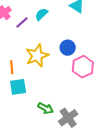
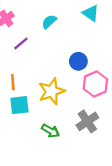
purple line: (22, 23) -> (21, 43), moved
yellow star: (37, 56) -> (51, 91), moved
gray cross: (68, 118) -> (87, 121), moved

